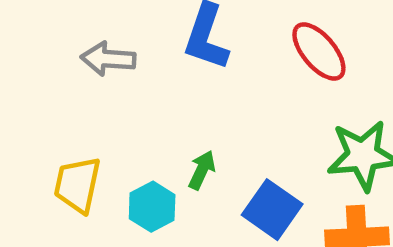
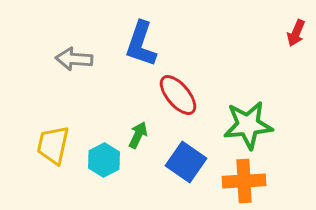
red ellipse: (319, 52) -> (178, 95), moved

